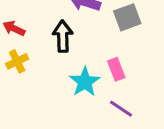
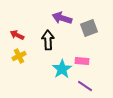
pink rectangle: (116, 69) -> (82, 61), turned -64

